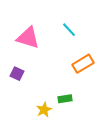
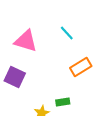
purple square: (17, 74) -> (15, 77), size x1.5

